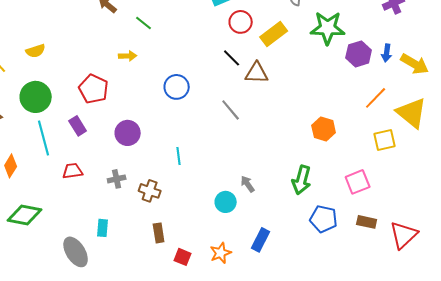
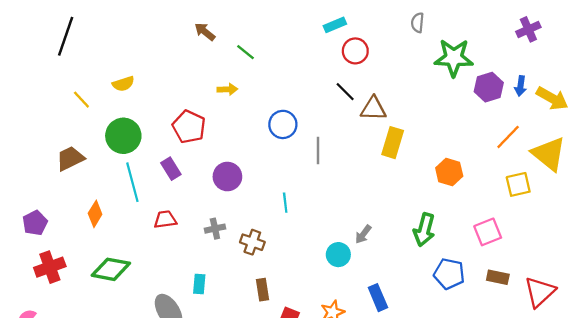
yellow rectangle: (274, 34) -> (393, 143), moved, turned -36
gray line: (231, 110) -> (318, 150), moved, turned 40
gray arrow: (248, 184) -> (363, 234), turned -108
blue rectangle: (261, 240) -> (378, 298), turned -50

